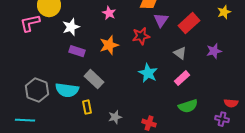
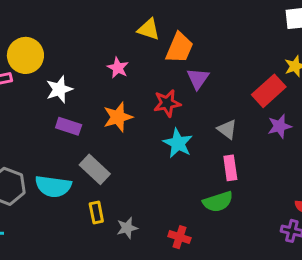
red rectangle: (189, 23) -> (269, 91), moved
cyan star: (148, 73) -> (178, 143), moved
pink rectangle: (182, 78) -> (230, 168), turned -56
green semicircle: (188, 106) -> (218, 202), moved
yellow rectangle: (87, 107) -> (96, 212), moved

